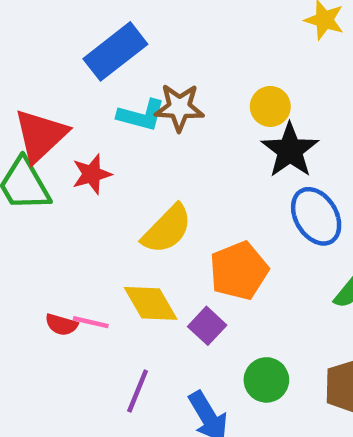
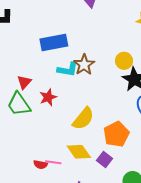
blue rectangle: (115, 51) -> (54, 42), turned 32
brown star: (179, 107) -> (84, 65), turned -30
red triangle: (41, 135) -> (24, 82), size x0.6

